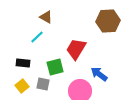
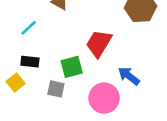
cyan line: (37, 37) -> (29, 28), moved
yellow square: (22, 86) -> (16, 82), moved

